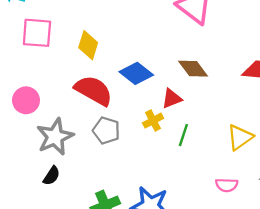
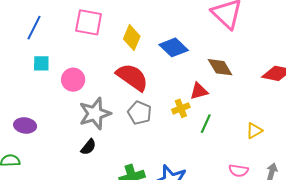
blue diamond: (136, 73) -> (174, 47), moved
yellow triangle: (240, 137) -> (254, 131), size x0.7

